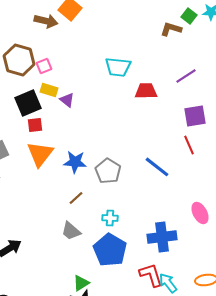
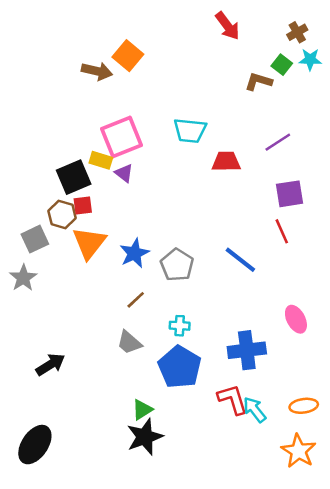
brown hexagon: (19, 60) -> (62, 215), moved, size x0.7
pink square: (44, 66) -> (121, 137), moved, size x2.0
blue star: (75, 162) -> (134, 253), turned -30

